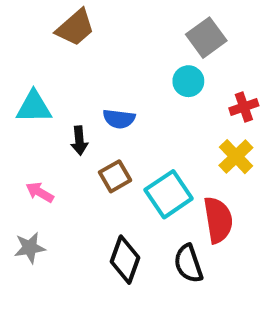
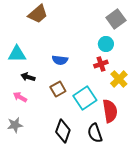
gray square: (206, 38) -> (116, 19), moved
cyan circle: (188, 81) -> (106, 44), moved
red cross: (244, 107) -> (101, 64), moved
black arrow: (79, 141) -> (28, 77), moved, turned 112

